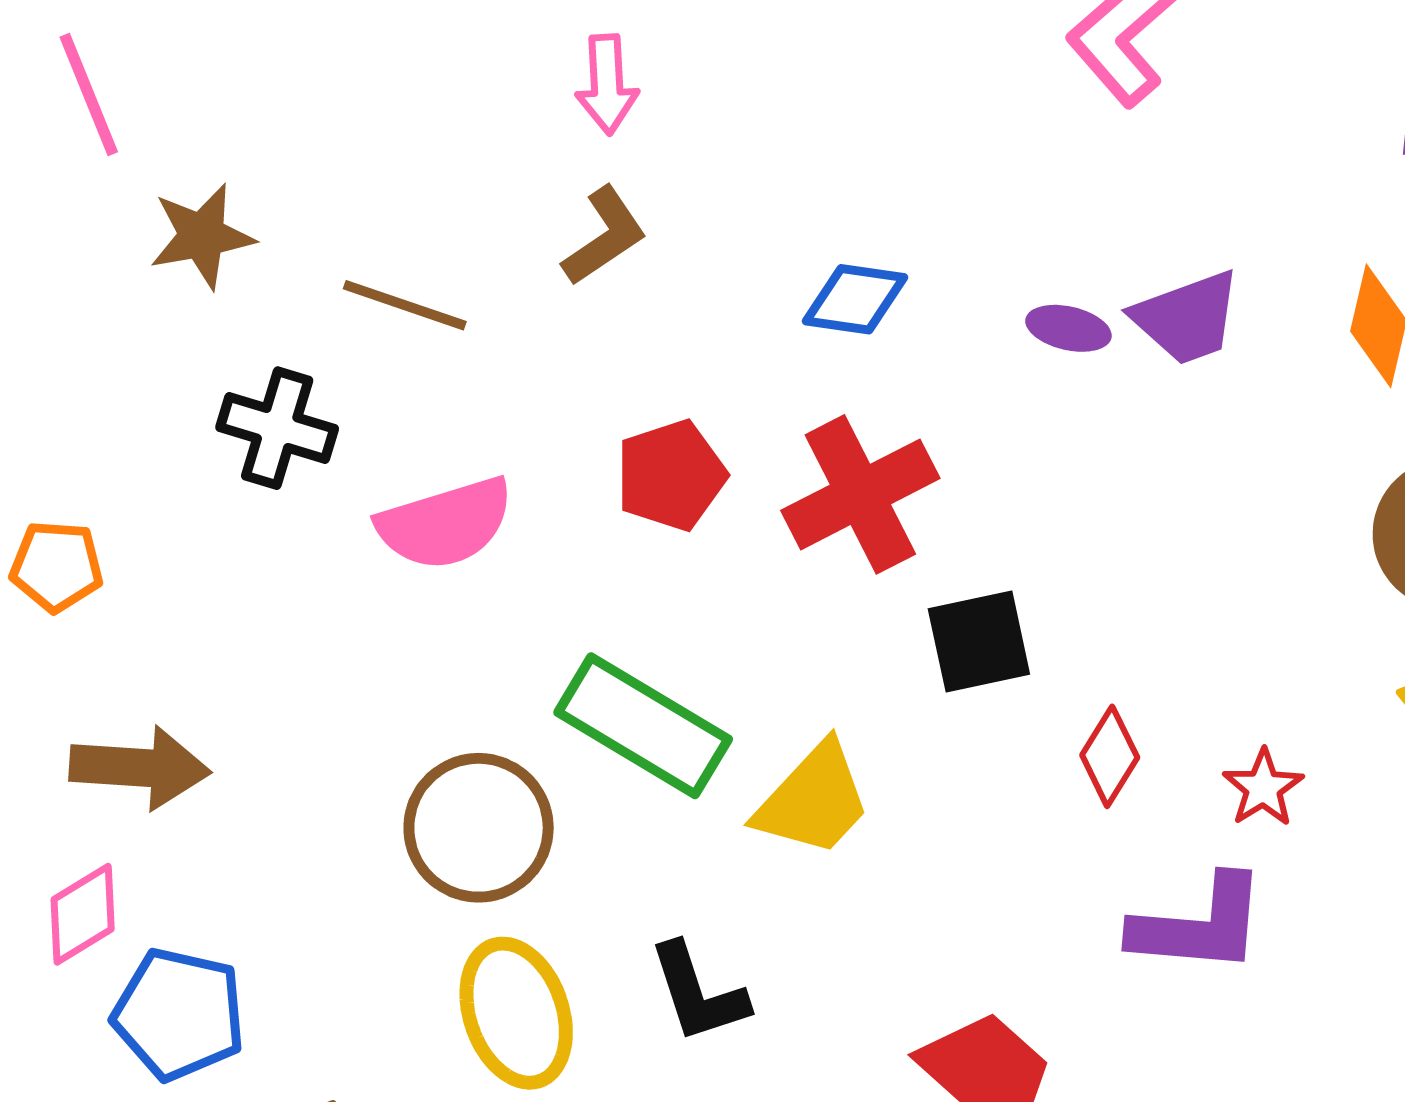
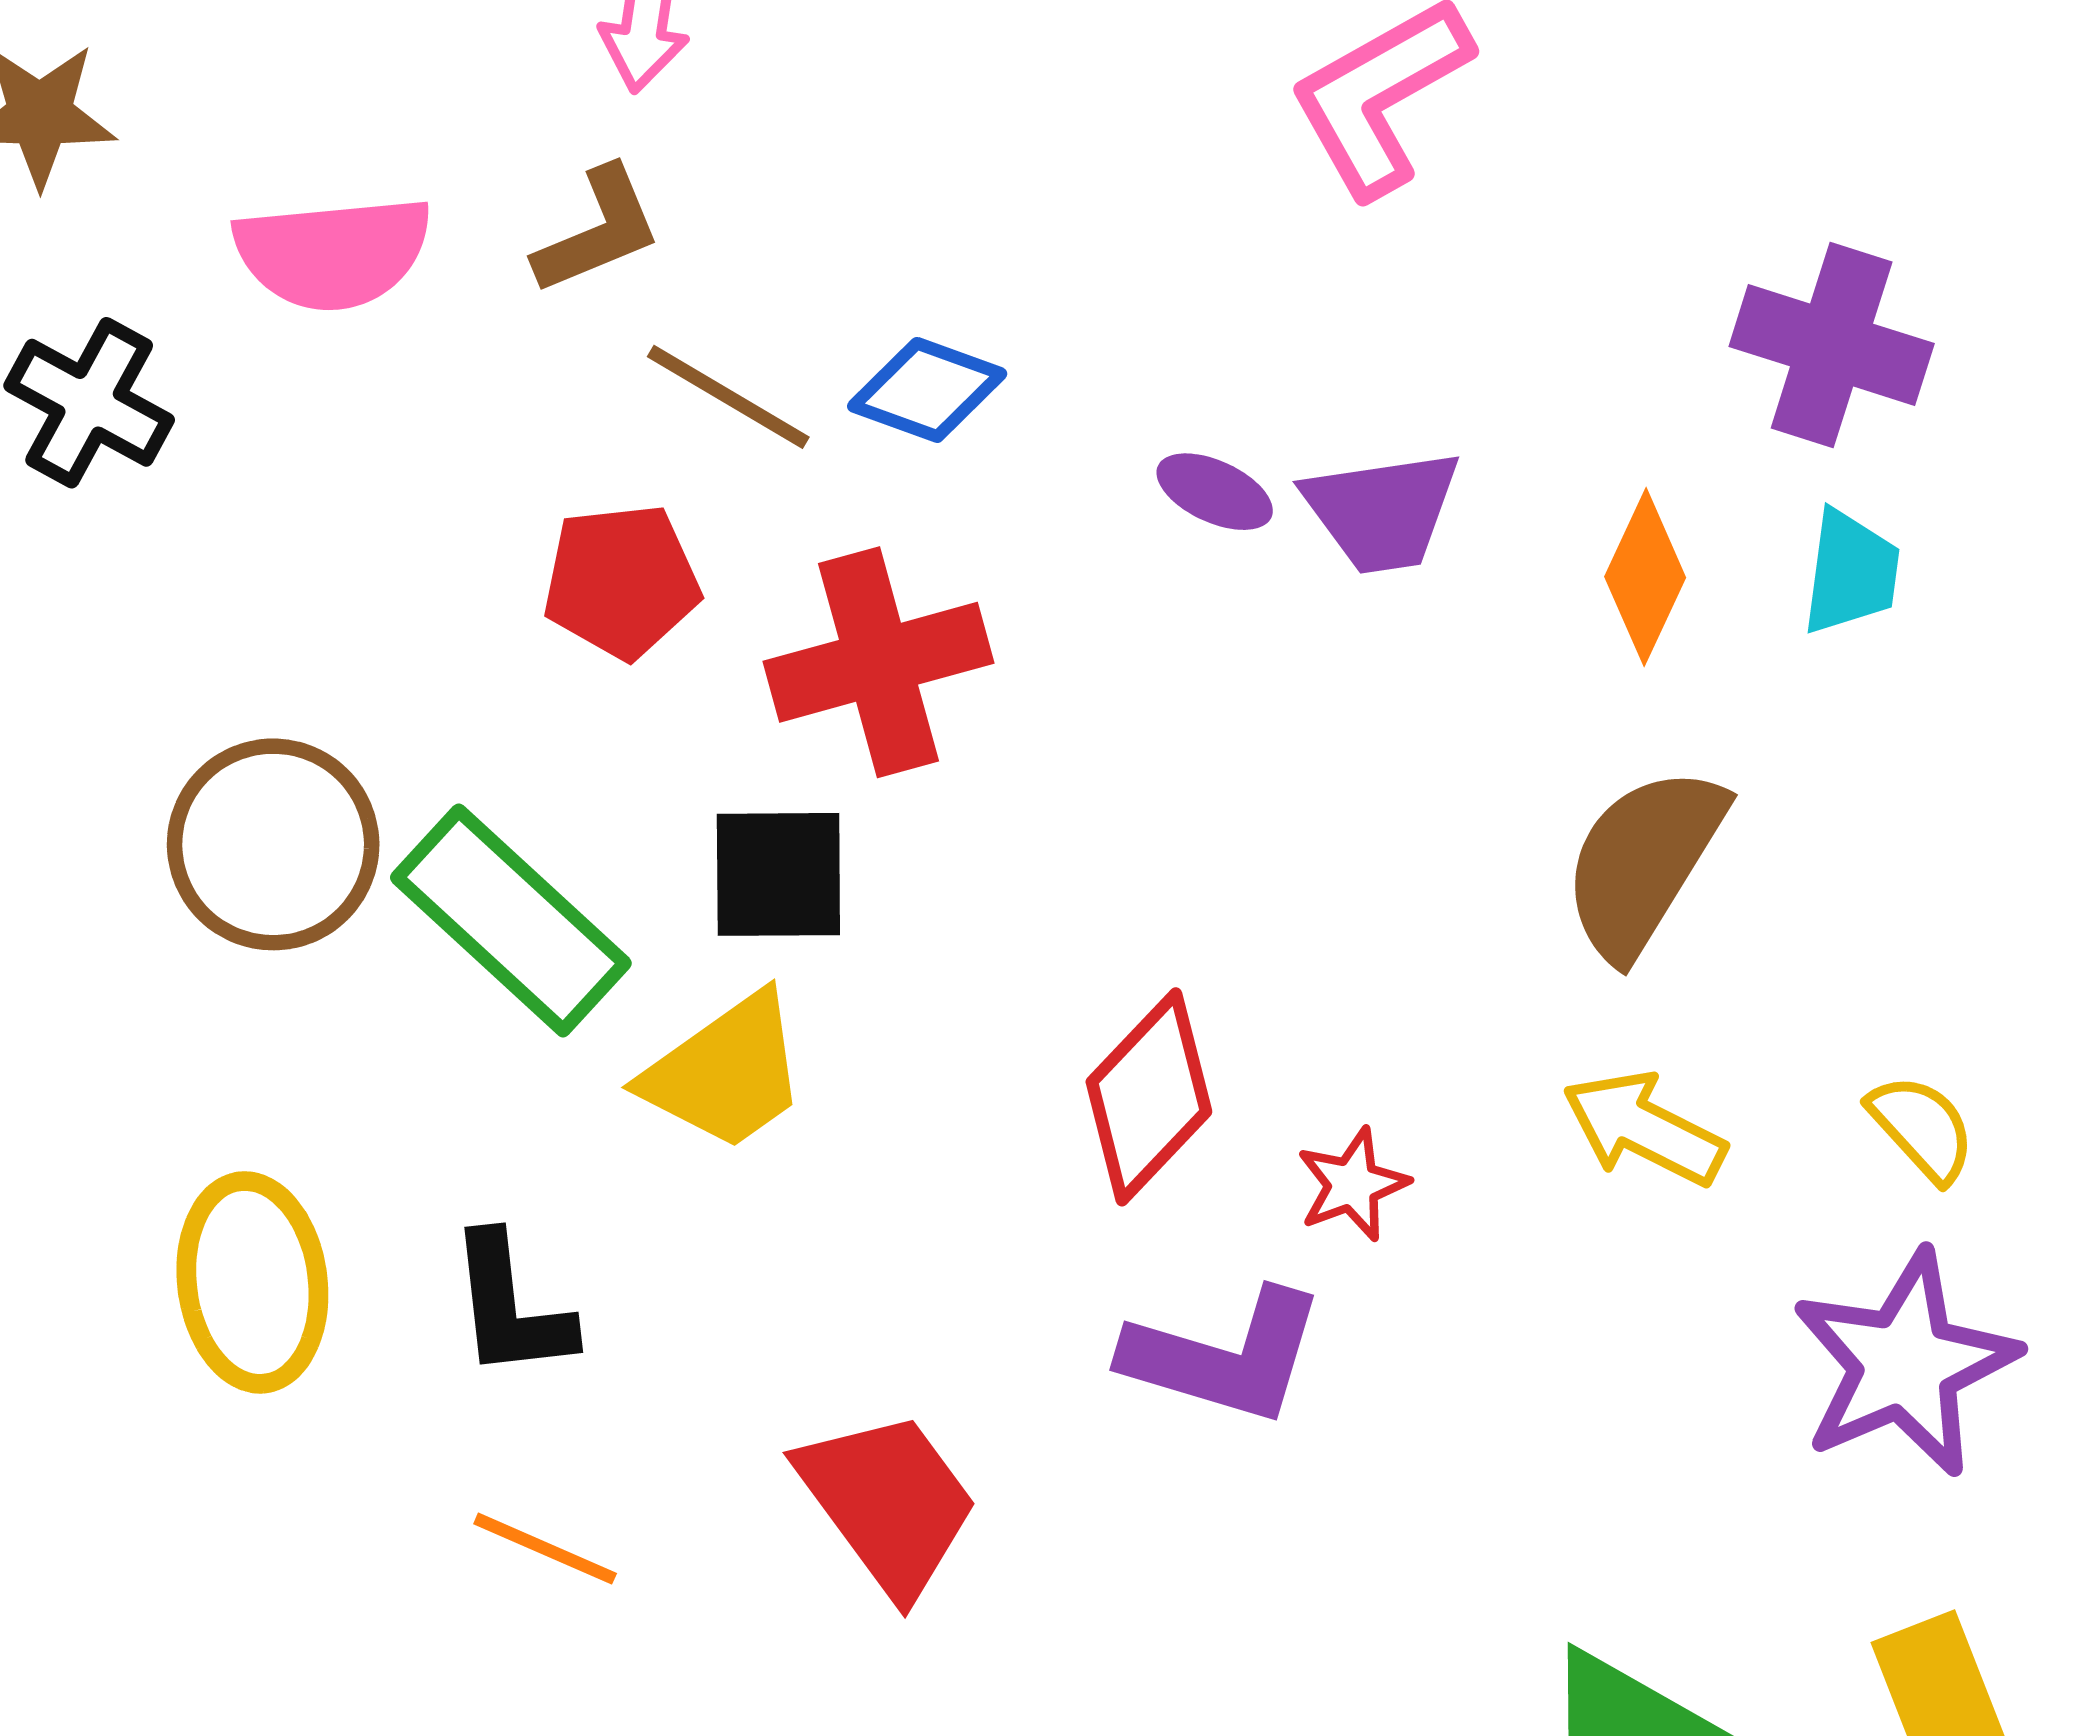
brown line: (405, 305) -> (728, 397), moved
pink semicircle: (445, 523) -> (333, 253), moved
black square: (979, 642) -> (778, 874), moved
red diamond: (1110, 756) -> (1149, 1097), size x1.5
brown circle: (479, 828) -> (273, 844), moved

